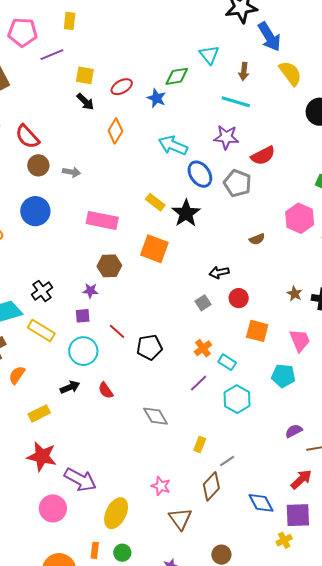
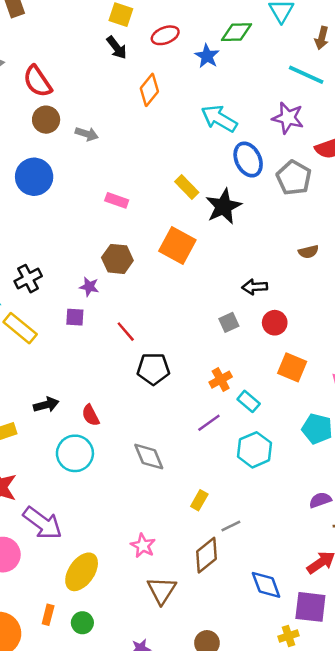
pink rectangle: (102, 220) -> (117, 200), size x0.6
red line: (117, 331) -> (126, 332), moved
cyan circle: (83, 351) -> (75, 453), moved

